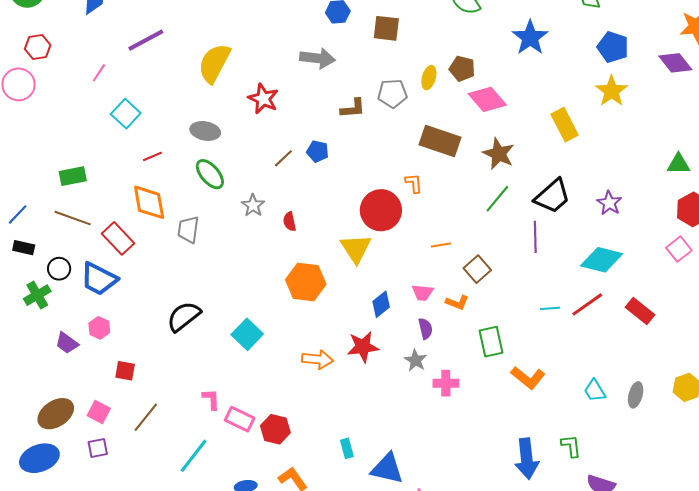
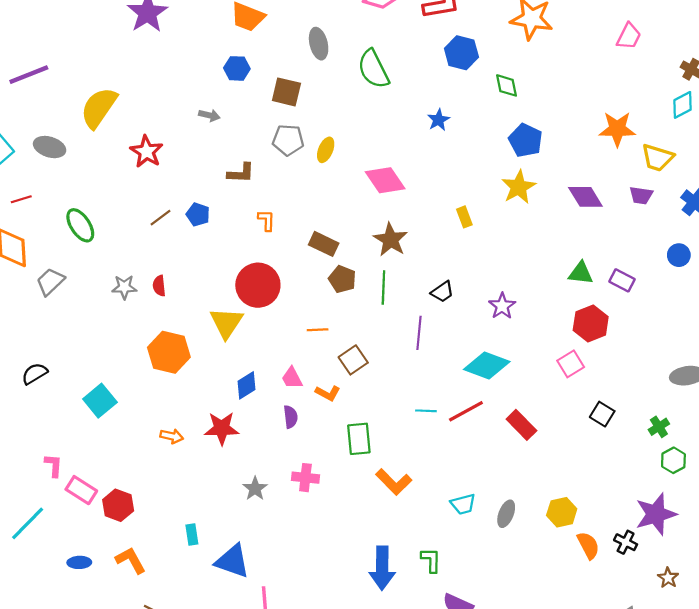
blue star: (530, 38) -> (439, 120), size x0.6
gray arrow: (317, 58) -> (209, 115), size x0.6
purple diamond: (675, 63) -> (585, 197), moved
brown pentagon: (462, 69) -> (342, 279), moved
gray pentagon: (392, 94) -> (288, 140), moved
yellow rectangle: (565, 125) -> (464, 217), size x0.6
gray ellipse: (205, 131) -> (50, 147), moved
brown rectangle: (440, 141) -> (324, 244), moved, size x0.7
orange L-shape: (414, 183) -> (266, 220), moved
black trapezoid: (552, 196) -> (442, 292), size x0.6
green line: (497, 199) -> (383, 287), turned -44
gray star: (253, 205) -> (124, 287), moved, turned 30
gray trapezoid: (188, 230) -> (50, 282), turned 32
pink trapezoid: (423, 292) -> (292, 378), turned 50
black semicircle: (184, 316) -> (35, 374), size x0.7
orange arrow: (317, 359) -> (172, 436), size x0.7
gray star: (415, 360) -> (255, 489), moved
cyan trapezoid: (595, 391) -> (463, 504), turned -80

